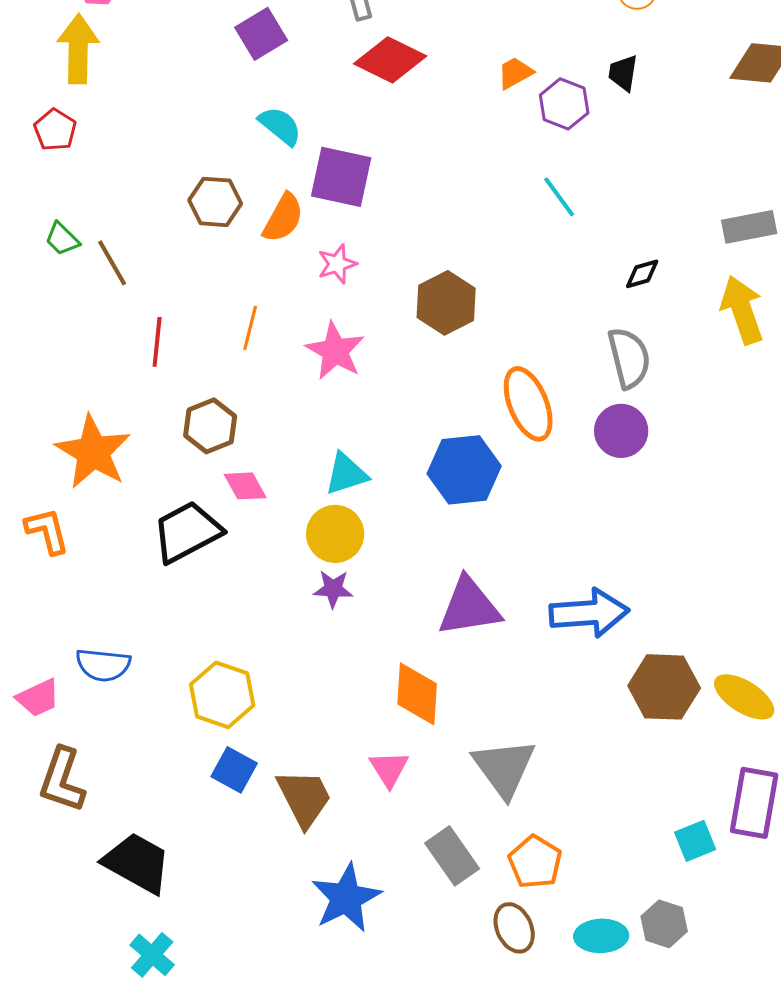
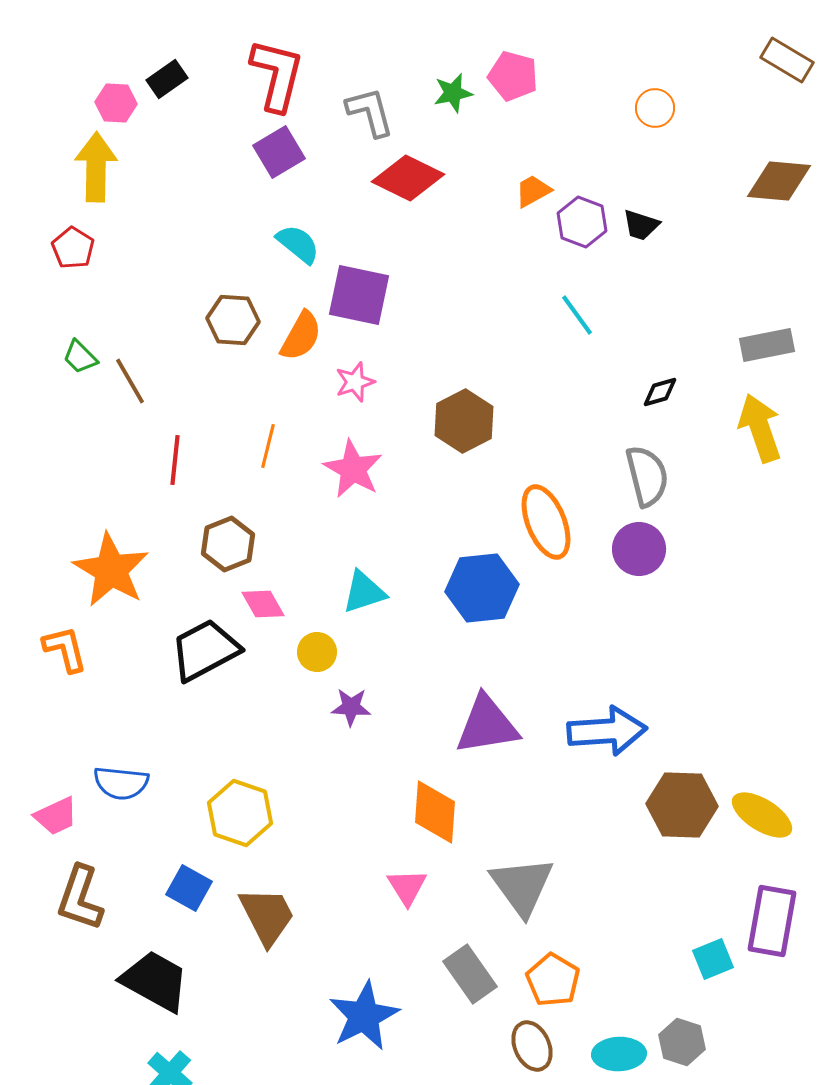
black trapezoid: (623, 73) -> (641, 225), moved, turned -81
yellow circle: (335, 534) -> (317, 652), moved, size x0.7
blue square: (234, 770) -> (189, 888), moved
brown trapezoid: (304, 798) -> (267, 916), moved

